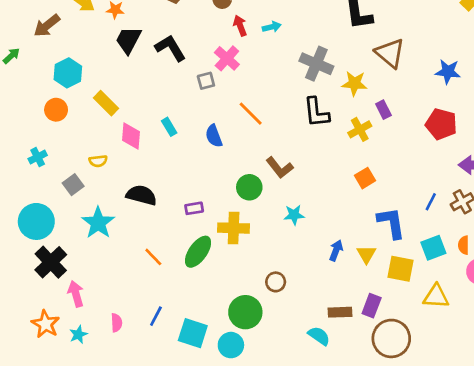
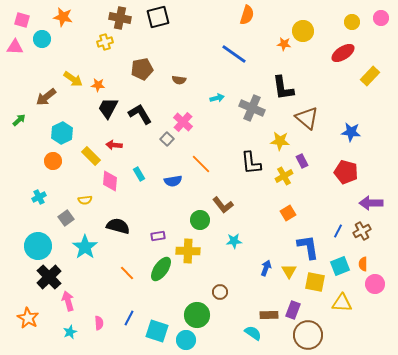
red arrow: (240, 26) -> (114, 145), moved, turned -63
gray cross: (316, 64) -> (252, 108), moved
gray square: (206, 81) -> (167, 139), turned -32
blue semicircle: (214, 136) -> (173, 181), turned -78
orange star: (46, 324) -> (28, 318), moved

